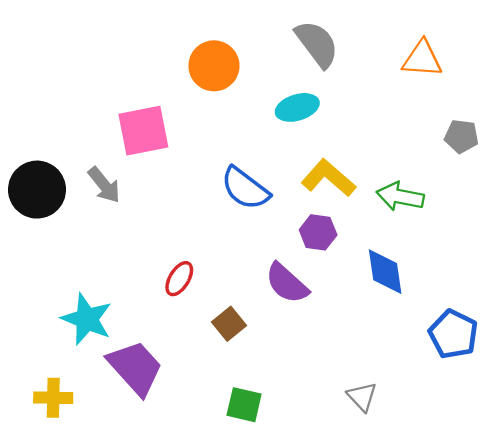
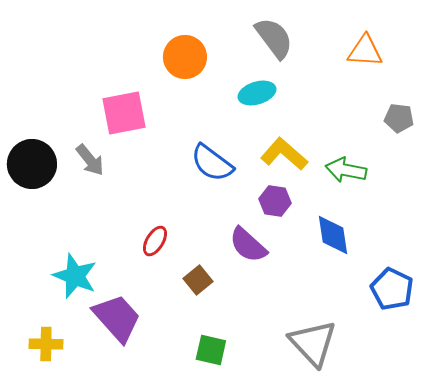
gray triangle: (362, 397) -> (313, 343), size x1.8

